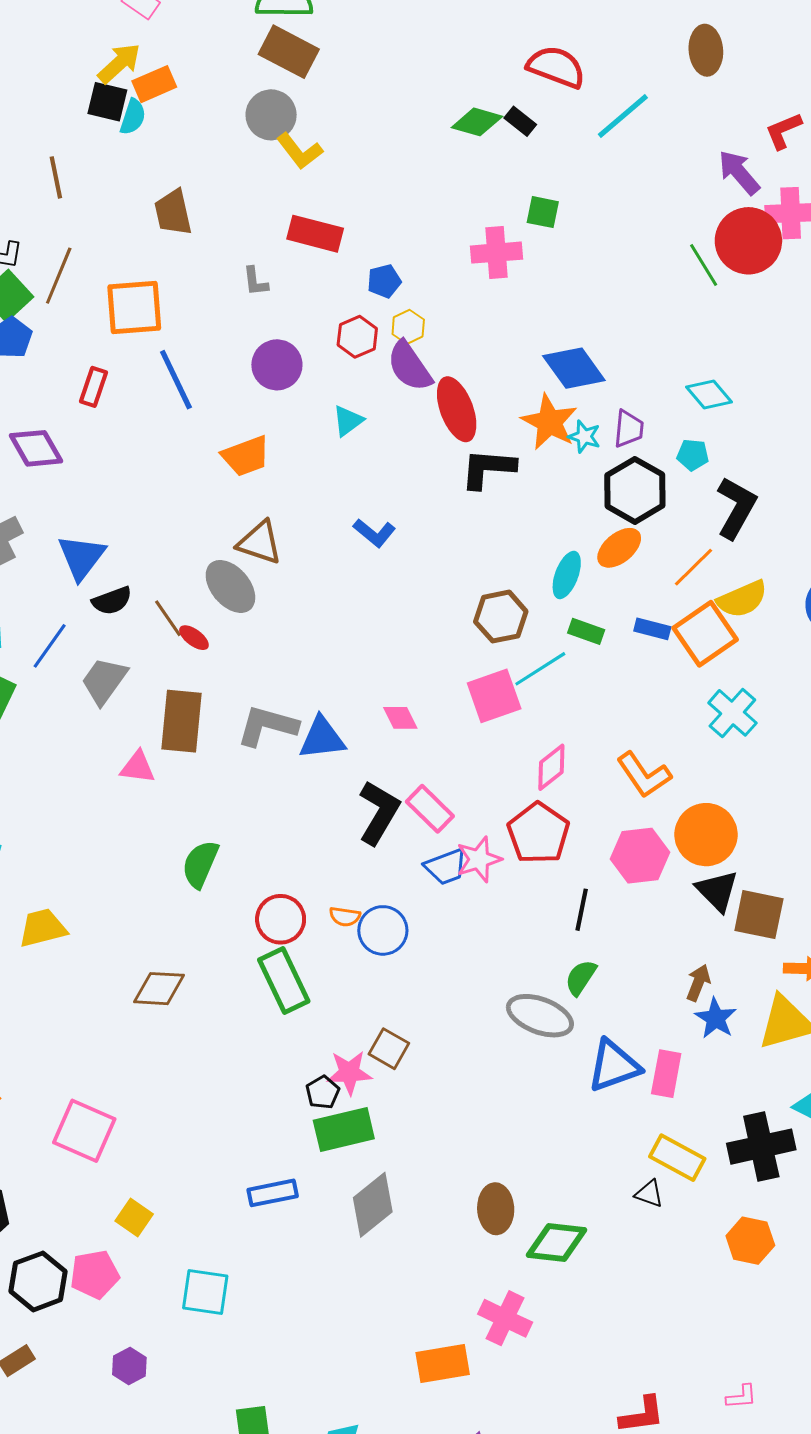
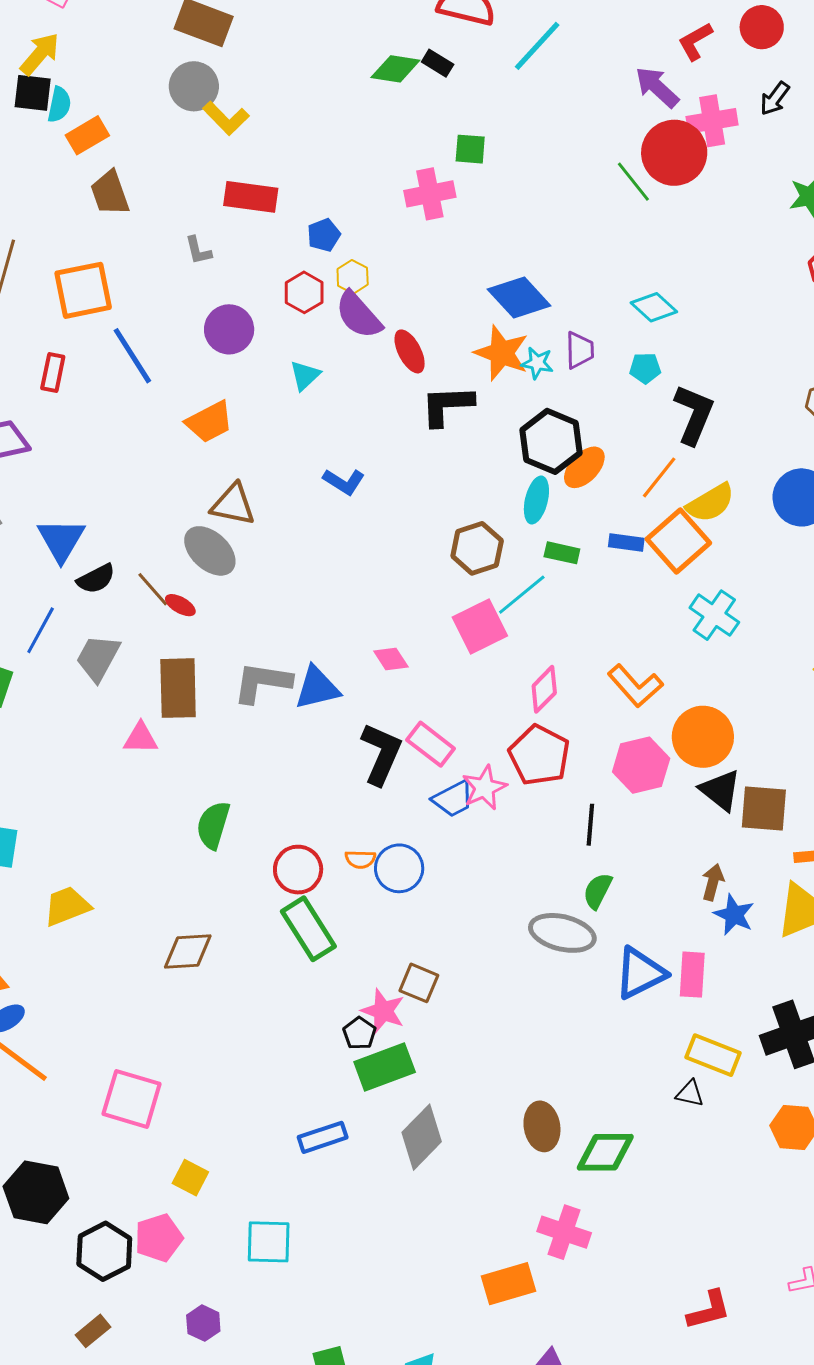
orange rectangle: (154, 84) -> (87, 135), moved
red ellipse: (457, 409) -> (410, 351), size x0.7
black hexagon: (635, 490) -> (551, 441), moved
pink star: (349, 1073) -> (383, 1011), turned 30

